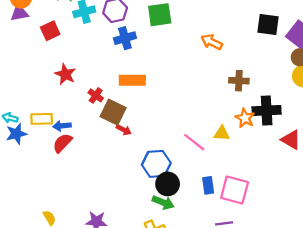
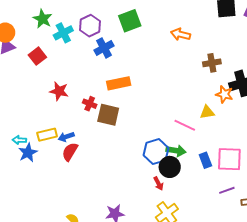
red arrow: (124, 130) -> (158, 184), moved, turned 48
green arrow: (163, 202) -> (176, 151), moved

